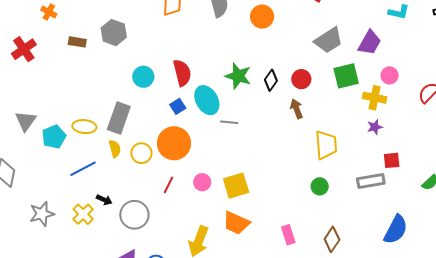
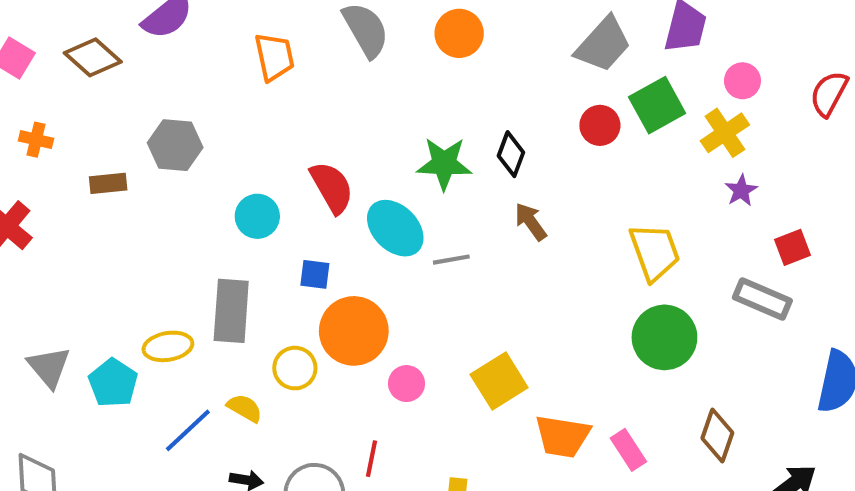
red circle: (301, 79) -> (600, 125), moved
yellow cross: (375, 98) -> (725, 133), turned -30
blue square: (178, 106) -> (315, 274), moved, turned -35
brown arrow: (296, 109) -> (531, 222), moved
yellow semicircle: (115, 149) -> (245, 408), moved, turned -30
gray rectangle: (371, 181) -> (762, 299), turned 48
pink circle: (202, 182) -> (407, 384), moved
red line: (169, 185) -> (371, 459), moved
green circle: (320, 186) -> (664, 337), size x1.8
orange trapezoid: (236, 223) -> (563, 436), moved

